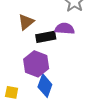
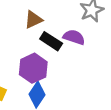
black rectangle: (46, 37) -> (51, 41), turned 30

